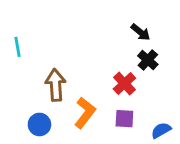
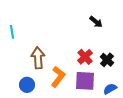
black cross: (148, 60) -> (107, 60), moved
purple square: (124, 119) -> (85, 81), size x1.5

